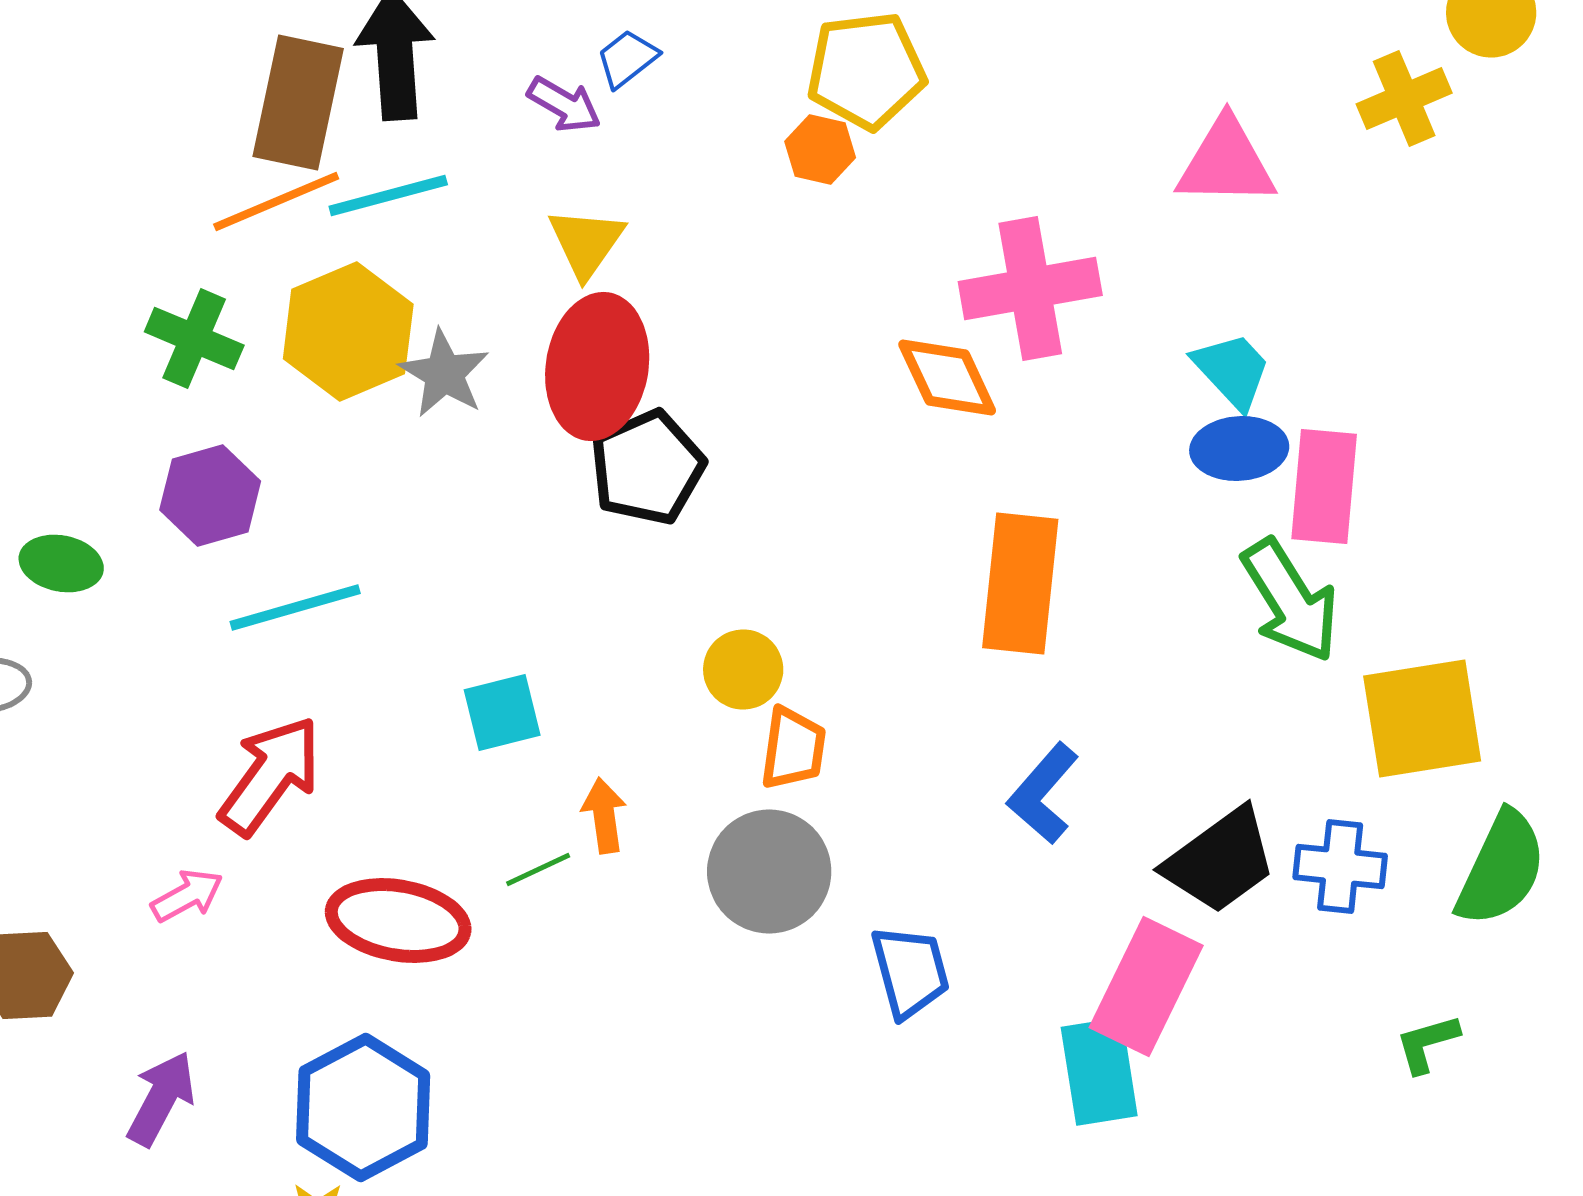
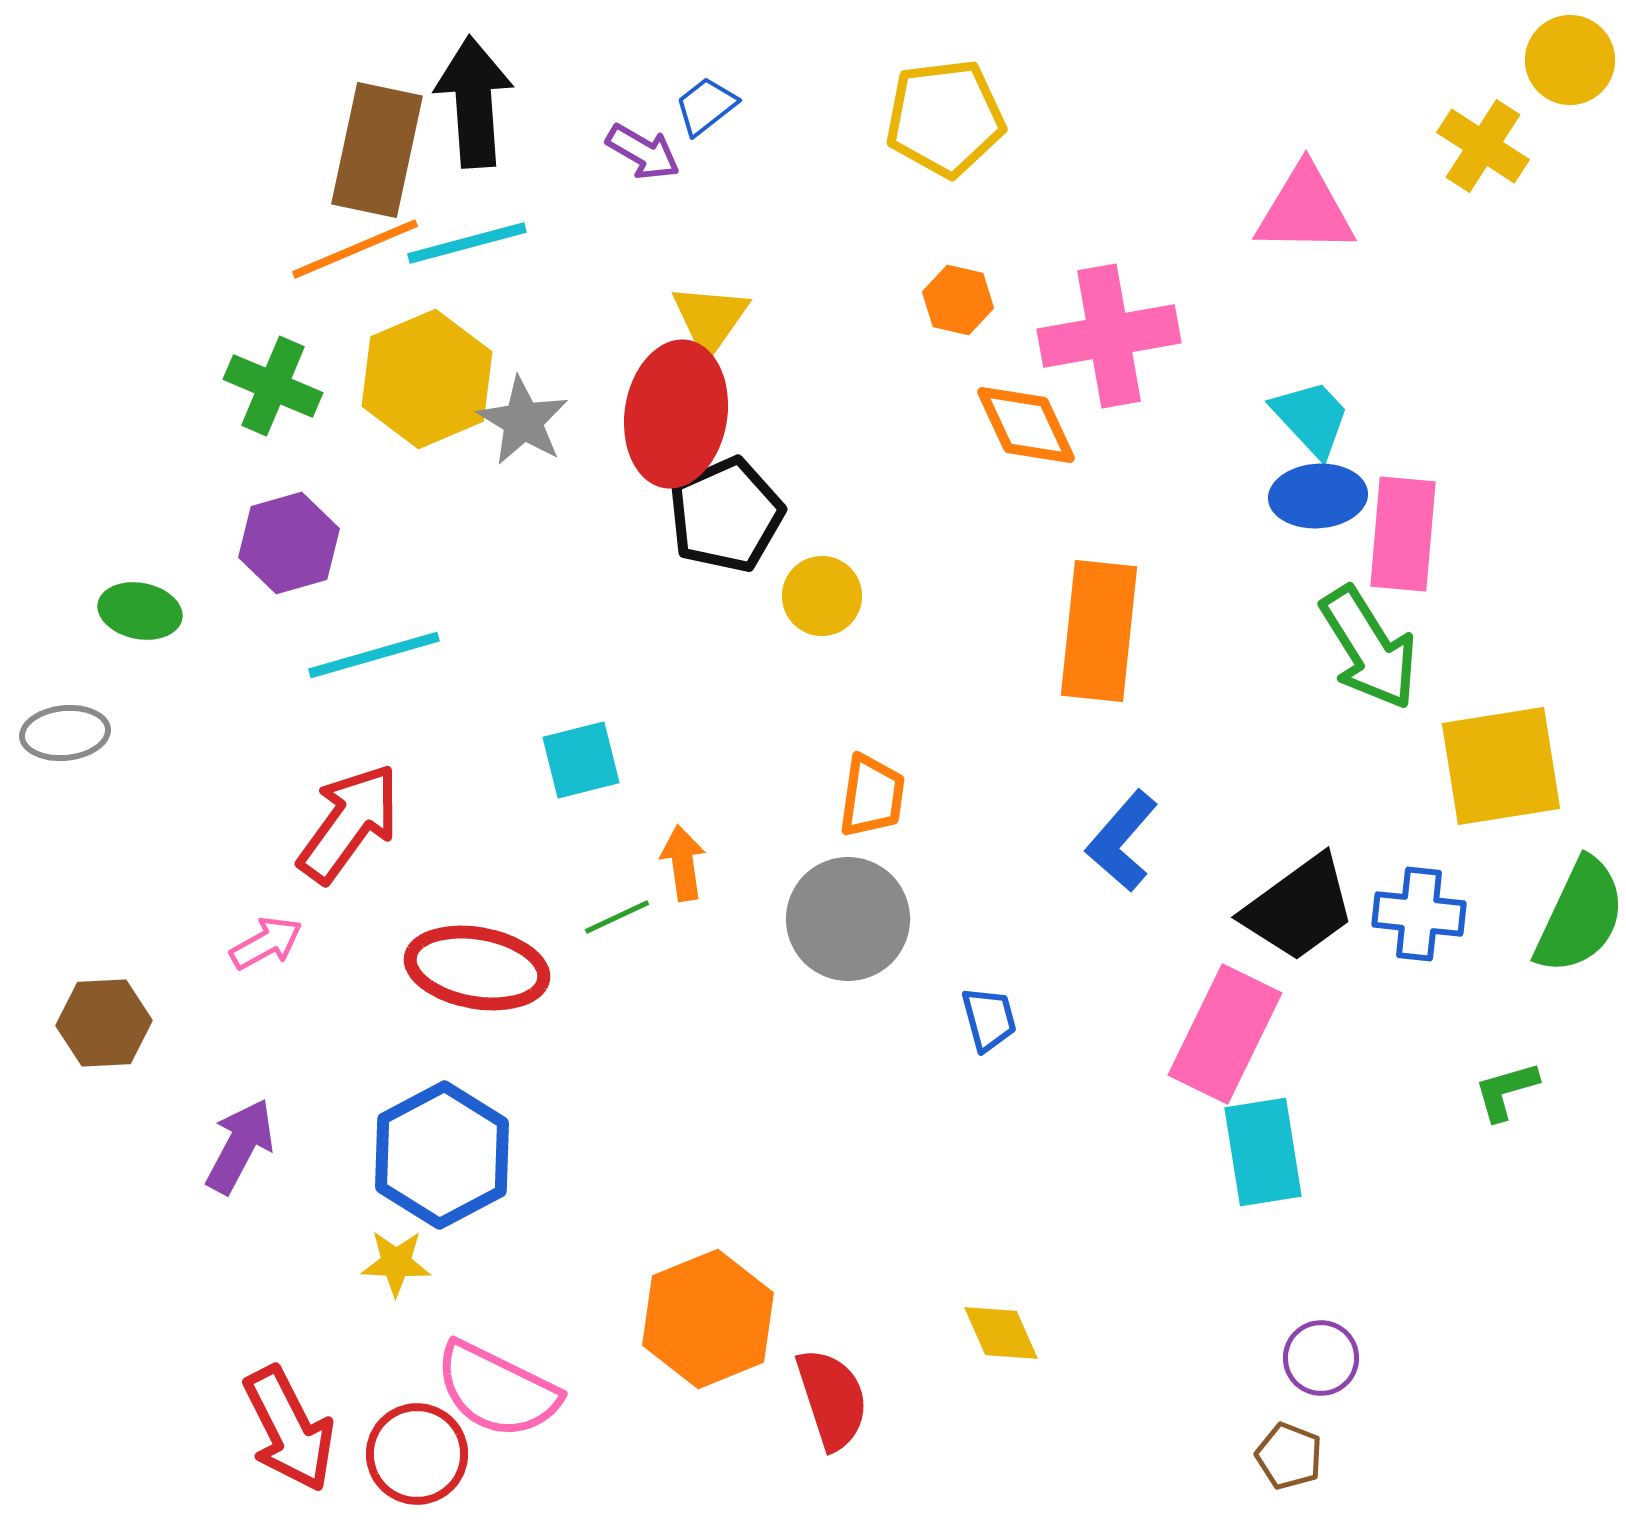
yellow cross: (1404, 98) -> (1483, 146), turned -34
orange hexagon: (820, 150) -> (958, 300), moved
yellow triangle: (586, 242) -> (710, 319), moved
yellow circle: (743, 670) -> (822, 596), moved
blue trapezoid: (910, 972) -> (989, 1019), size x0.7
cyan rectangle: (1099, 1072) -> (1263, 1152), moved

